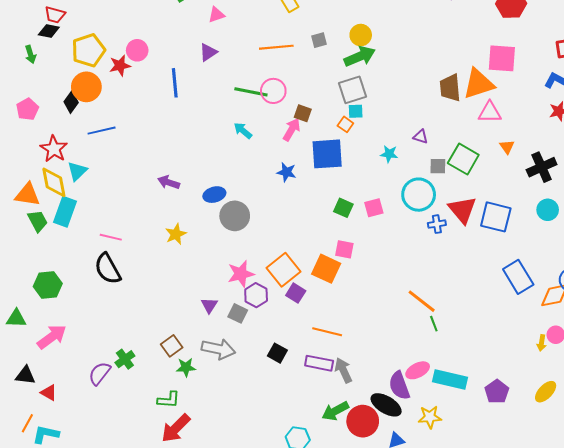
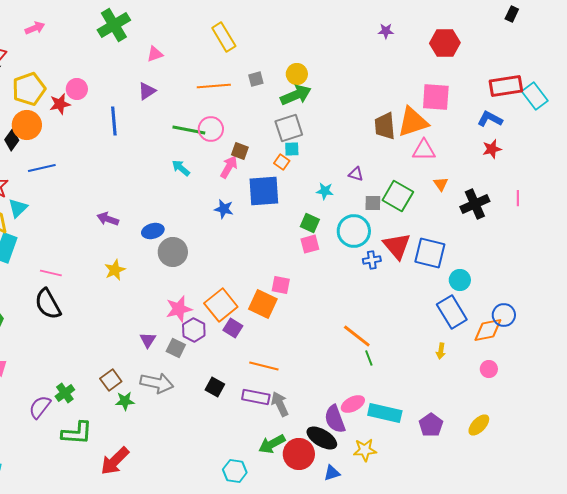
green square: (343, 208) -> (310, 223), moved
cyan circle: (548, 210) -> (460, 280), moved
yellow arrow: (542, 343) -> (441, 351), moved
green L-shape: (169, 400) -> (77, 433), moved, size x1.4

